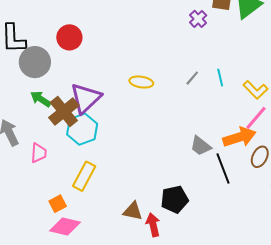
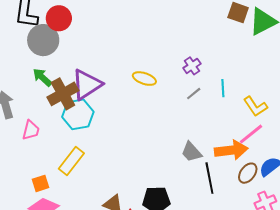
purple cross: (198, 19) -> (192, 66), moved
red circle: (69, 37) -> (59, 18), moved
gray line: (192, 78) -> (194, 94), moved

